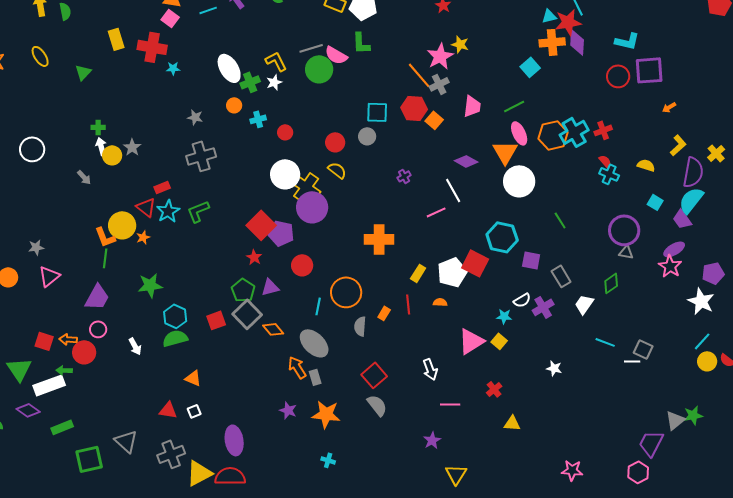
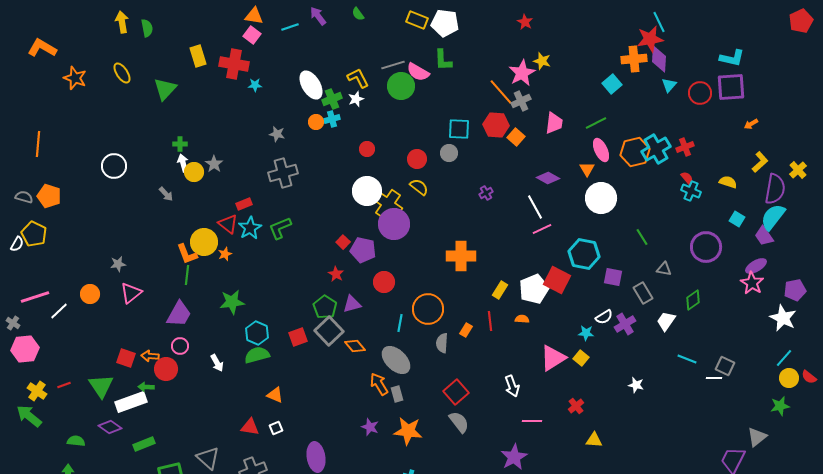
cyan triangle: (549, 16) -> (669, 85), moved, turned -35
cyan L-shape: (627, 41) -> (732, 58), moved
green triangle: (83, 72) -> (165, 89), size x1.4
cyan cross: (258, 119) -> (332, 119), moved
orange triangle: (505, 152) -> (587, 169), size x0.6
pink line: (436, 212) -> (542, 229), moved
red square: (261, 225) -> (343, 242), size x0.5
gray triangle: (626, 252) -> (664, 269), moved
green star: (693, 415) -> (780, 406), moved
purple star: (432, 440) -> (514, 457), size x1.5

